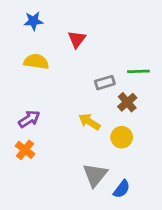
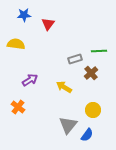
red triangle: (77, 39) -> (48, 24), moved
yellow semicircle: (36, 62) -> (16, 44), moved
purple arrow: (29, 119) -> (30, 80), moved
yellow circle: (122, 137) -> (93, 110), moved

